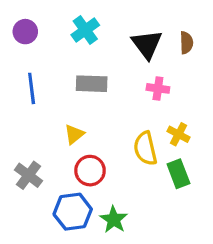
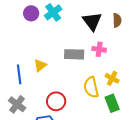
purple circle: (25, 32) -> (31, 13), moved
gray rectangle: (92, 84) -> (74, 54), moved
blue line: (32, 88) -> (19, 74), moved
yellow triangle: (74, 134) -> (40, 65), moved

